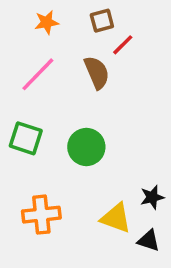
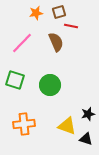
orange star: (47, 22) -> (36, 13), moved
red line: (123, 45) -> (71, 26), turned 56

